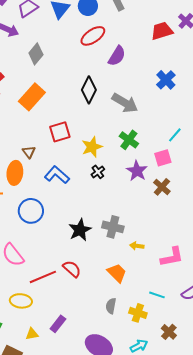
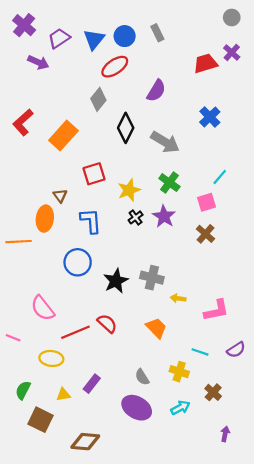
red ellipse: (93, 36) -> (115, 67), moved
gray diamond: (36, 54) -> (98, 99), moved
purple star: (137, 171) -> (164, 216), moved
blue L-shape: (57, 175) -> (91, 221), turned 45
blue circle: (31, 211) -> (78, 262), moved
gray semicircle: (111, 306) -> (142, 377), moved, turned -42

